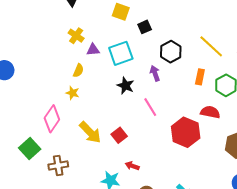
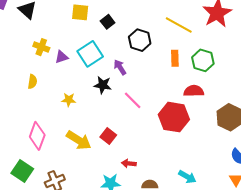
yellow semicircle: (78, 71) -> (32, 82), moved
purple arrow: (155, 73) -> (120, 67), moved
yellow star: (73, 93) -> (69, 100), moved

